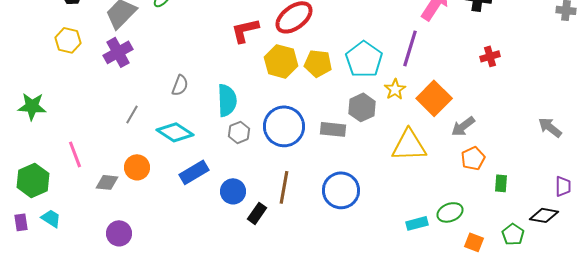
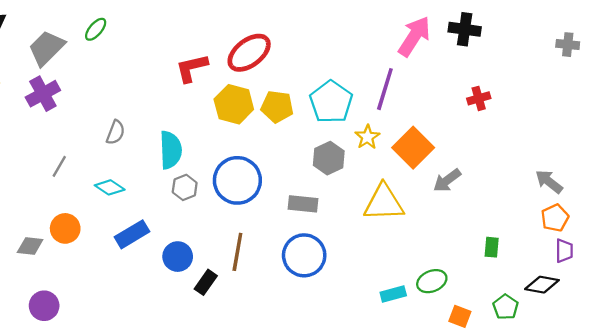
gray rectangle: (333, 129) -> (303, 204), moved
cyan diamond: (175, 132) -> (110, 187), size x0.7
orange pentagon: (473, 158) -> (555, 218), moved

